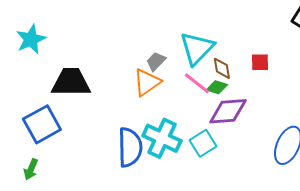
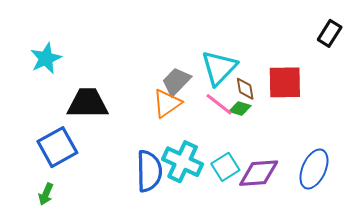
gray trapezoid: (156, 61) -> (176, 81), size x1.4
red square: (260, 62) -> (285, 82), size x1.8
purple diamond: (228, 111) -> (259, 173), moved

